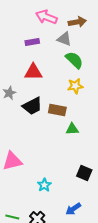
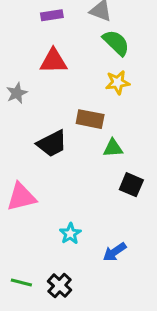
black trapezoid: (32, 106) -> (52, 144), moved
black square: (84, 173) -> (131, 185), moved
blue arrow: (73, 209) -> (115, 252), moved

